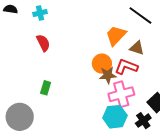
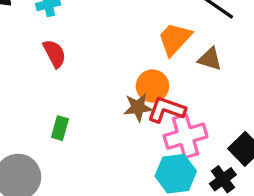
red L-shape: (126, 67) -> (166, 110), moved
brown star: (108, 75) -> (138, 107), moved

